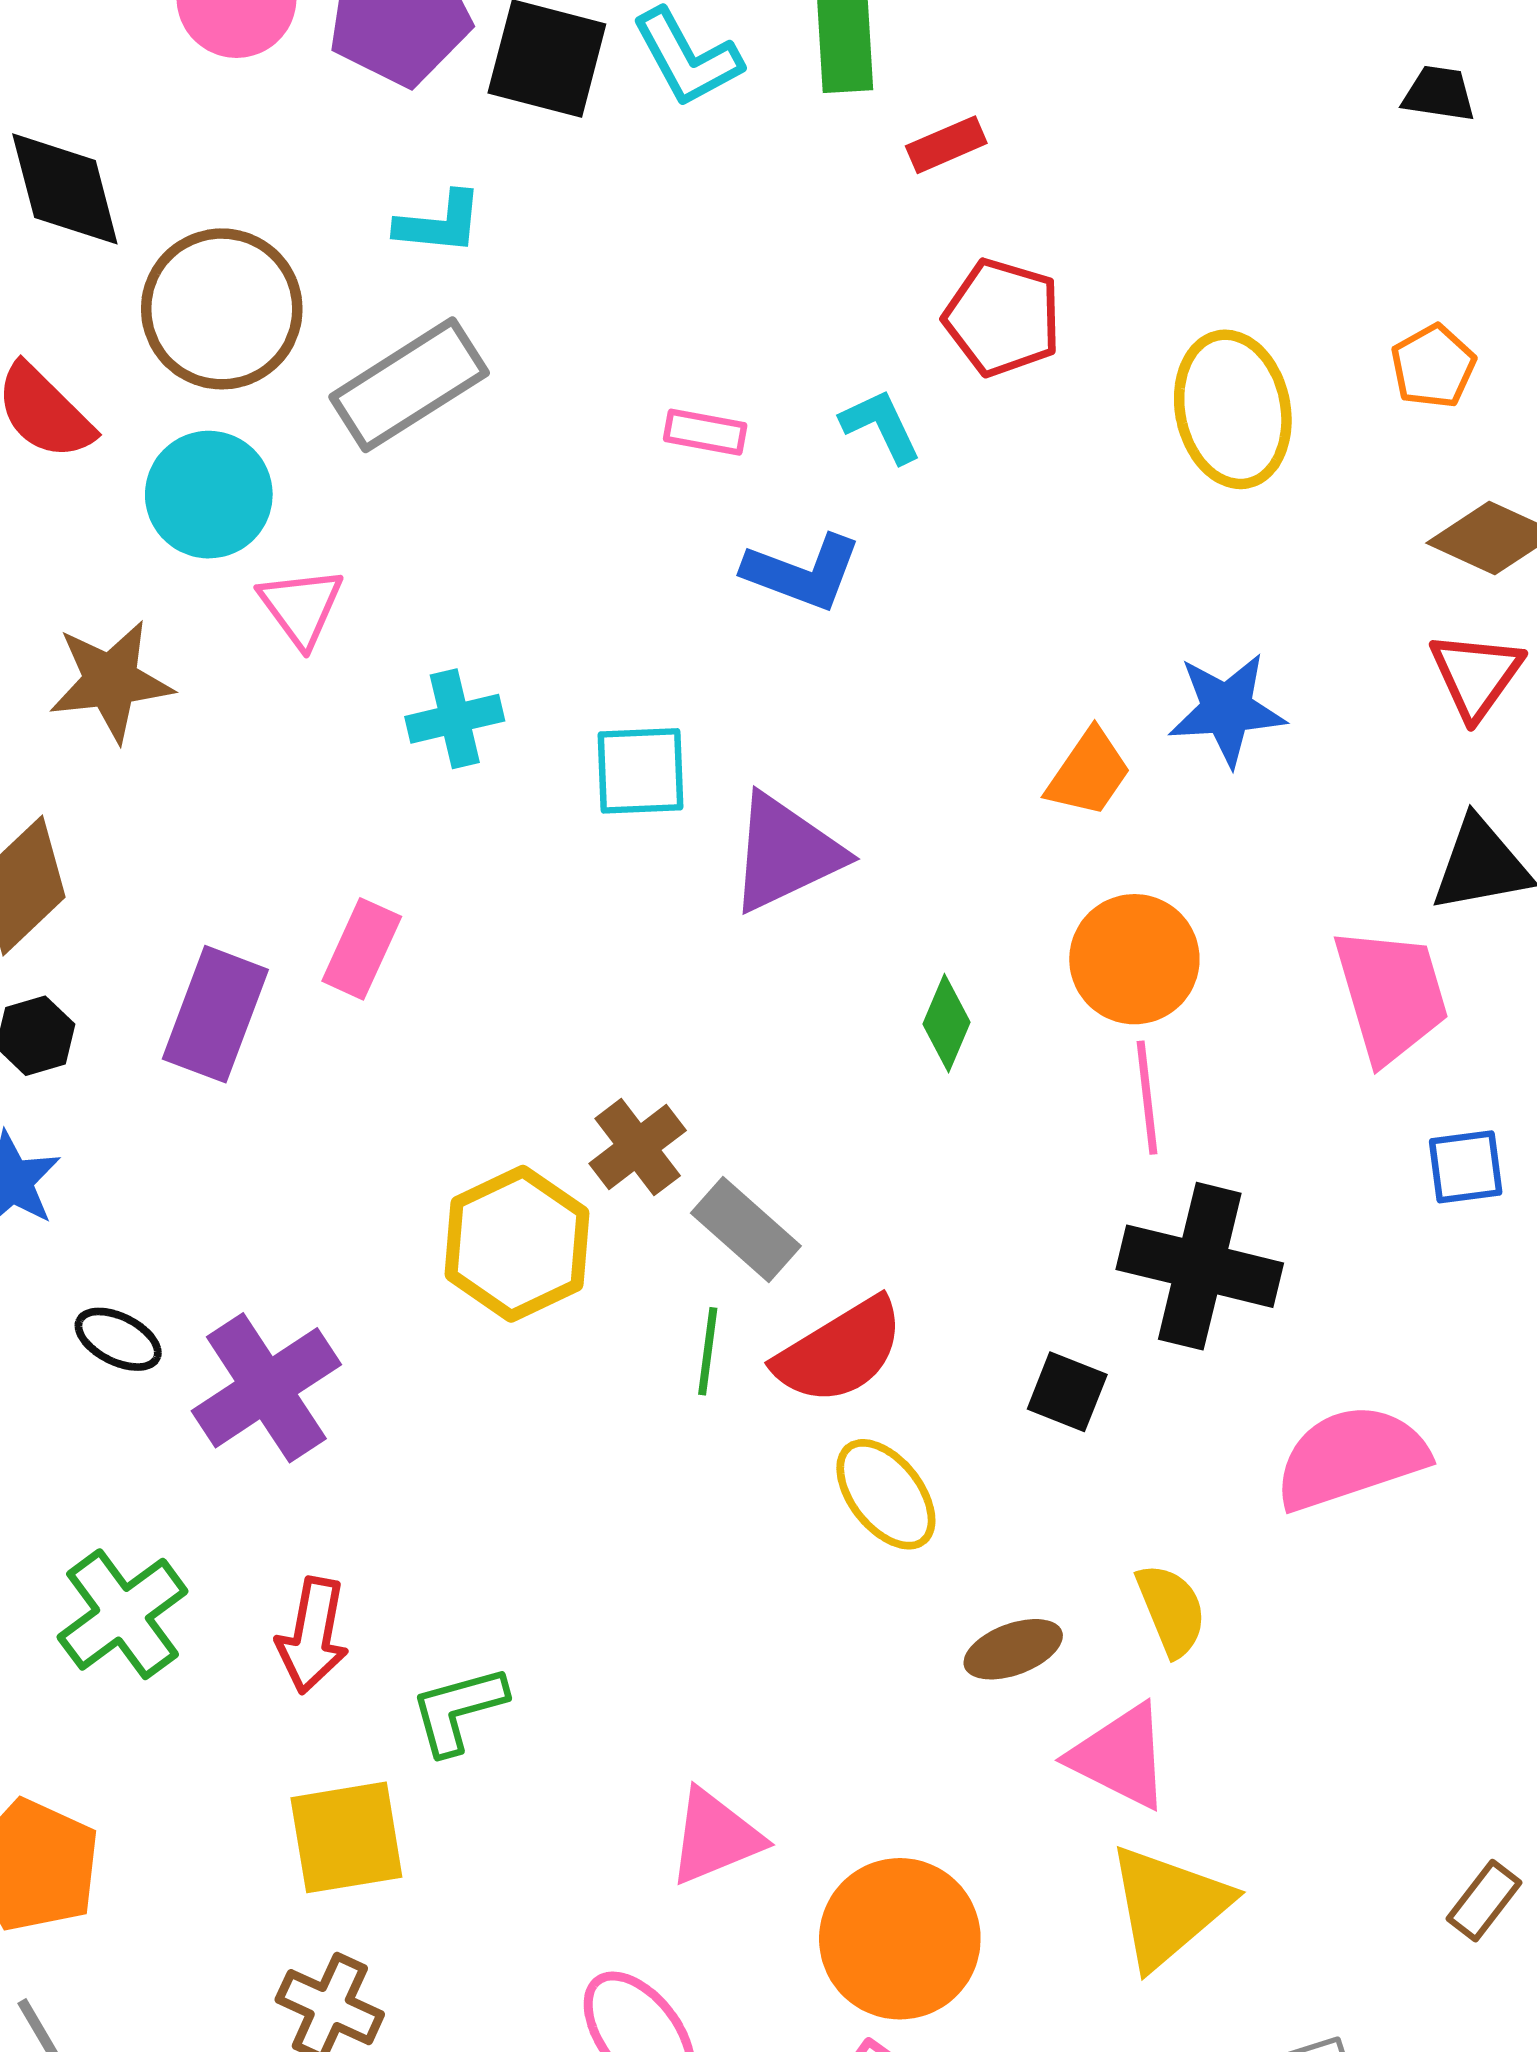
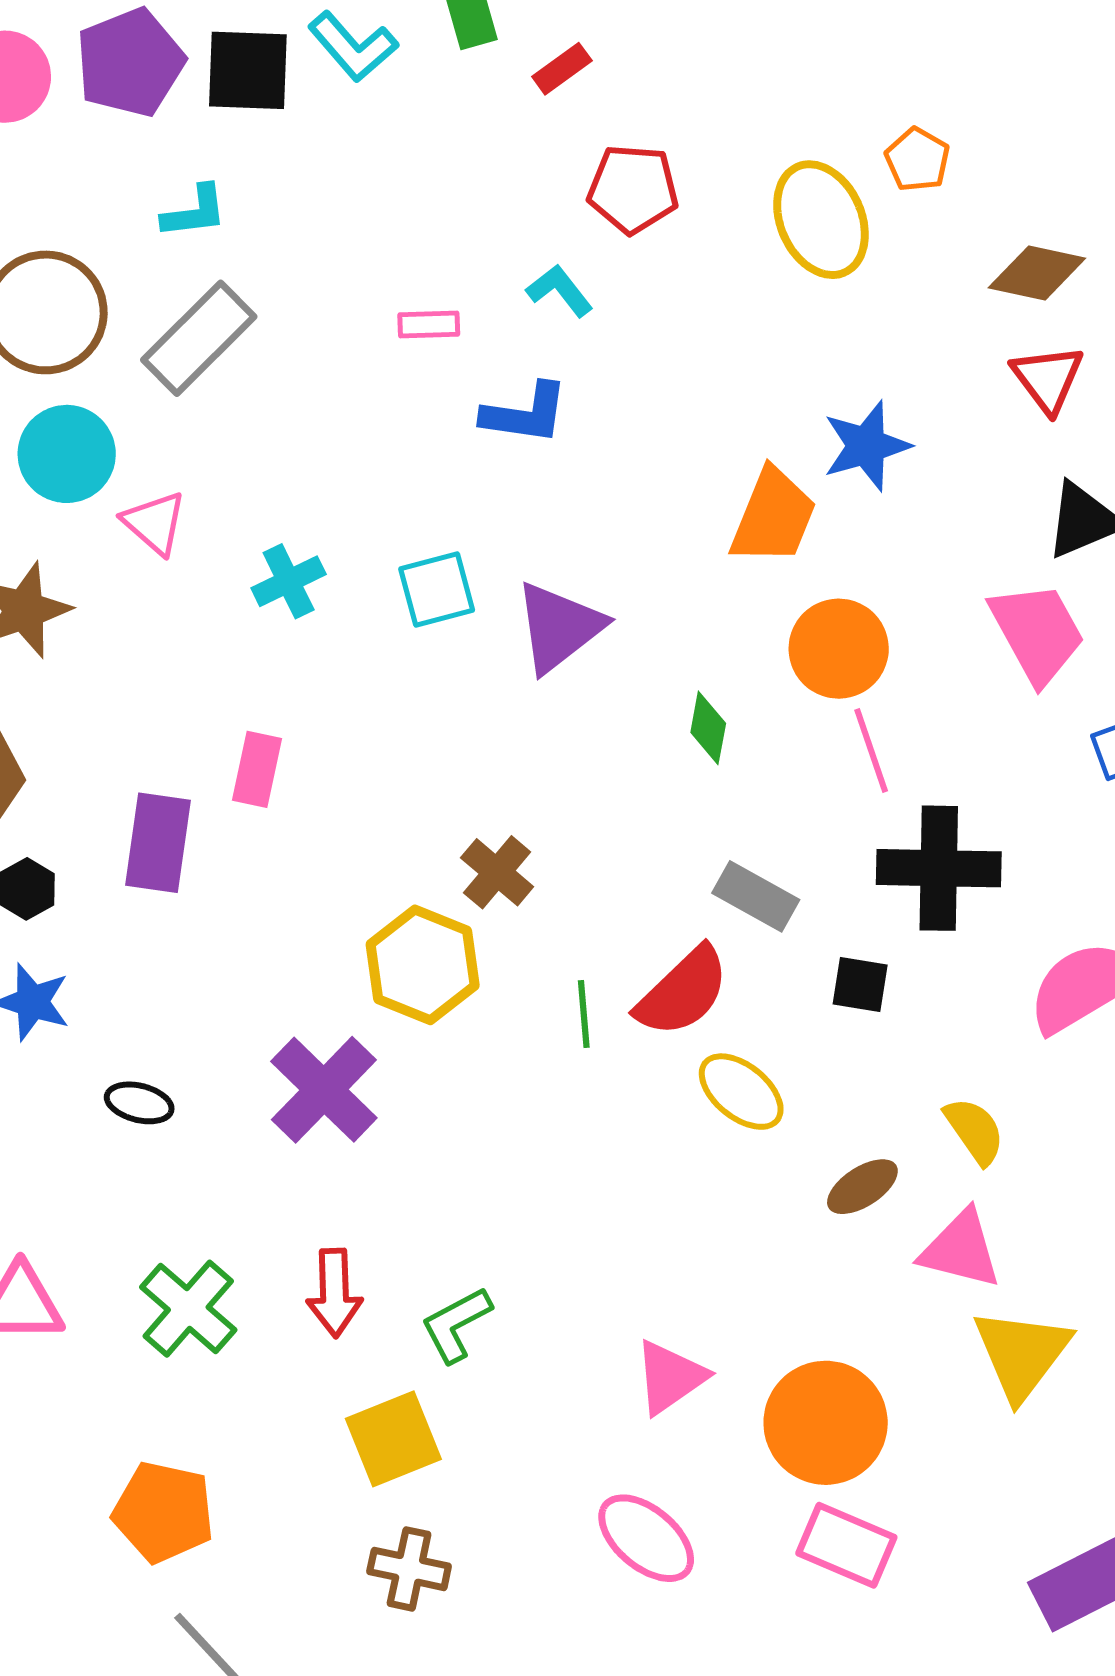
orange pentagon: (1433, 366) -> (917, 160), moved
orange trapezoid: (1089, 773) -> (773, 517), size x1.4
gray rectangle: (746, 1230) -> (756, 896), moved
purple cross: (266, 1388) -> (324, 1090), moved

